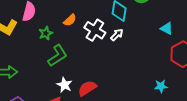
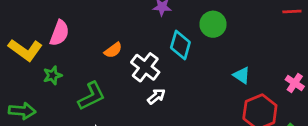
green star: (46, 33) -> (52, 75), moved
white arrow: (117, 35) -> (156, 96), moved

